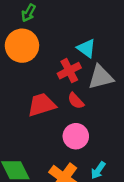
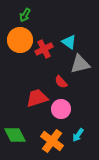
red cross: (69, 71) -> (44, 49), moved
red trapezoid: (42, 105) -> (37, 98), moved

